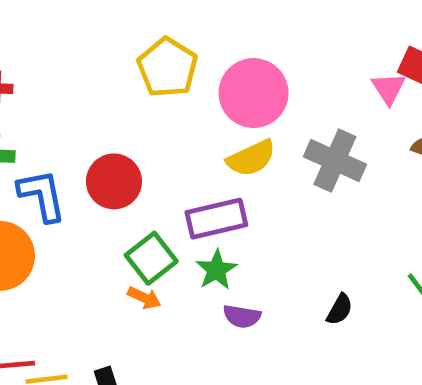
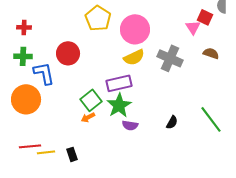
red circle: (114, 181) -> (68, 53), moved
green star: (216, 270) -> (119, 105), size x1.4
orange arrow: (144, 298) -> (88, 117), turned 128

